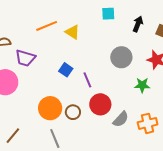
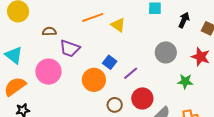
purple line: (87, 80) -> (131, 73), turned 70
orange circle: (50, 108) -> (94, 80), moved

